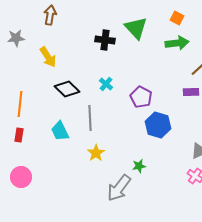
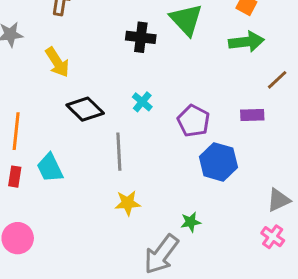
purple rectangle: (191, 92) -> (252, 115), moved
cyan trapezoid: (60, 131) -> (50, 168), moved
yellow star: (96, 153) -> (128, 203), turned 30

